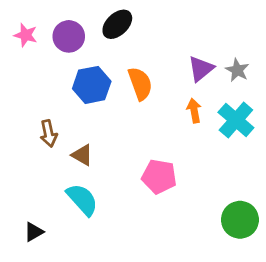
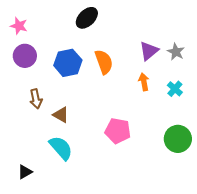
purple circle: (69, 36) -> (25, 56), moved
cyan cross: (236, 120) -> (175, 89), size x0.6
green circle: (240, 220) -> (178, 139), moved

